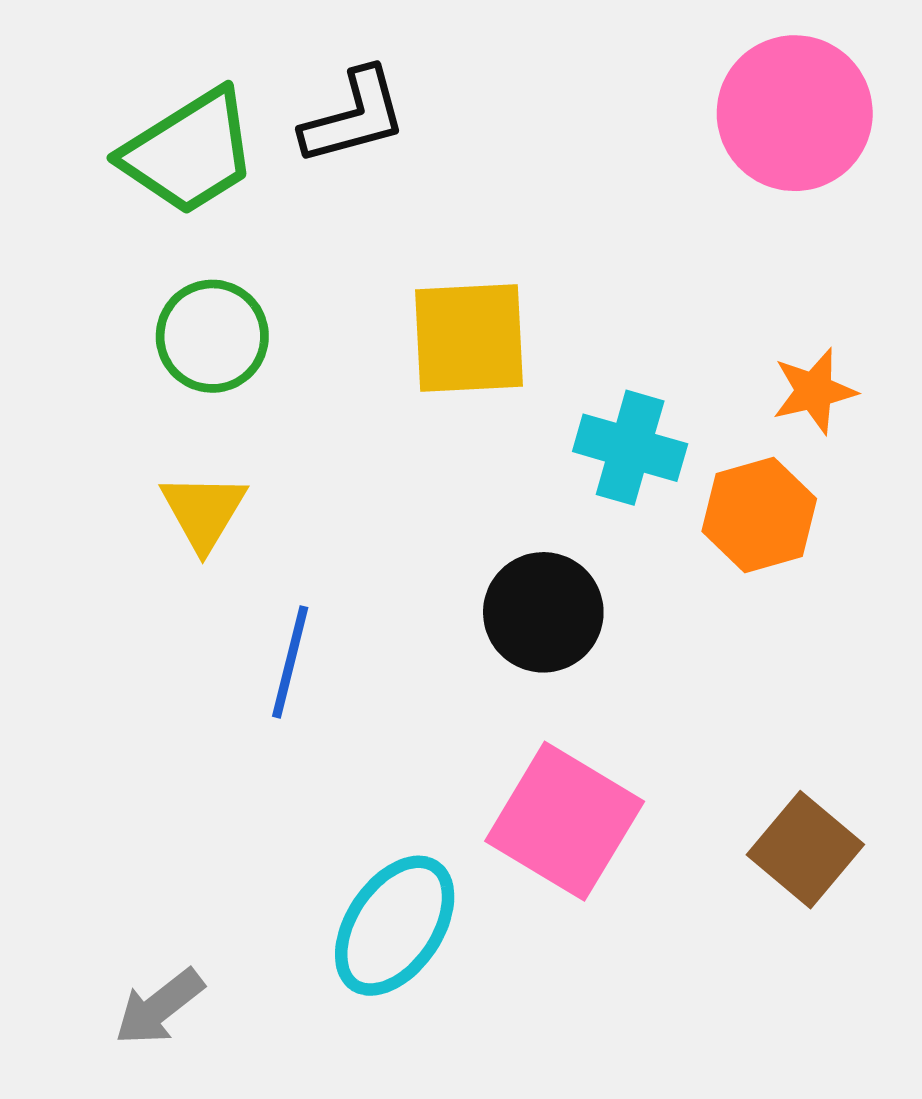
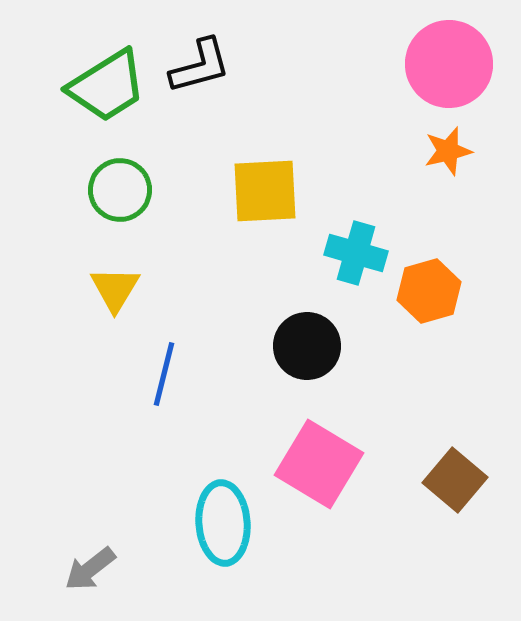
orange star: (814, 391) -> (448, 151), moved
cyan ellipse: (395, 926) -> (223, 523), turned -38

